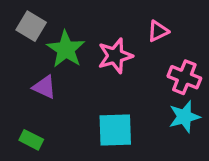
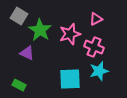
pink cross: (184, 77) -> (94, 47), moved
cyan star: (184, 117) -> (99, 71), moved

